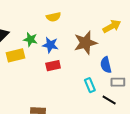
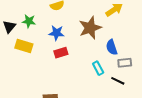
green star: (30, 39) -> (29, 21), moved
yellow rectangle: (15, 55) -> (24, 46), turned 36

